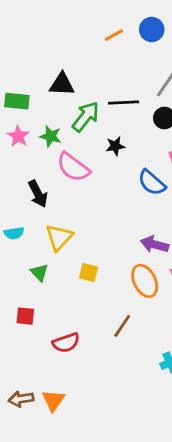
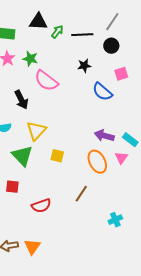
green arrow: (86, 117) -> (57, 32), moved, size x0.6
black star: (115, 146) -> (84, 66), moved
green triangle: (39, 272) -> (22, 156), size x1.6

